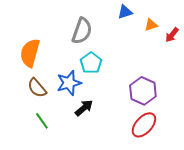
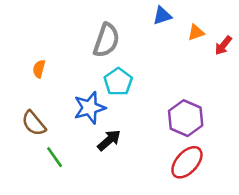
orange semicircle: (30, 53) -> (39, 69), size x0.5
brown semicircle: (37, 88) -> (34, 123), moved

